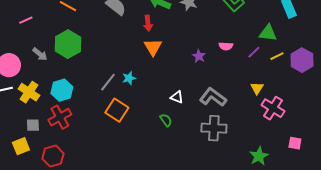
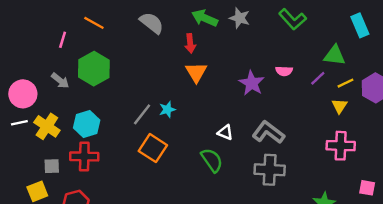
pink line: (26, 20) -> (63, 40), moved, turned -48
purple star: (199, 56) -> (252, 83), size x1.5
yellow triangle: (257, 88) -> (339, 106), moved
pink cross: (273, 108) -> (341, 146), turned -30
red cross: (60, 117) -> (84, 156), turned 30
green semicircle: (166, 120) -> (212, 160), size x1.5

